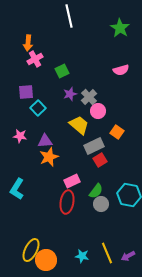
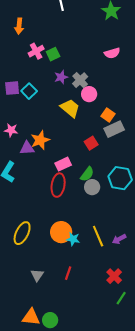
pink cross: (35, 59) -> (36, 51), moved
purple square: (26, 92) -> (12, 88), moved
pink star: (20, 136) -> (11, 130), moved
purple triangle: (45, 141) -> (27, 148), moved
gray rectangle: (94, 146) -> (114, 129), moved
orange circle: (46, 260) -> (61, 232), moved

